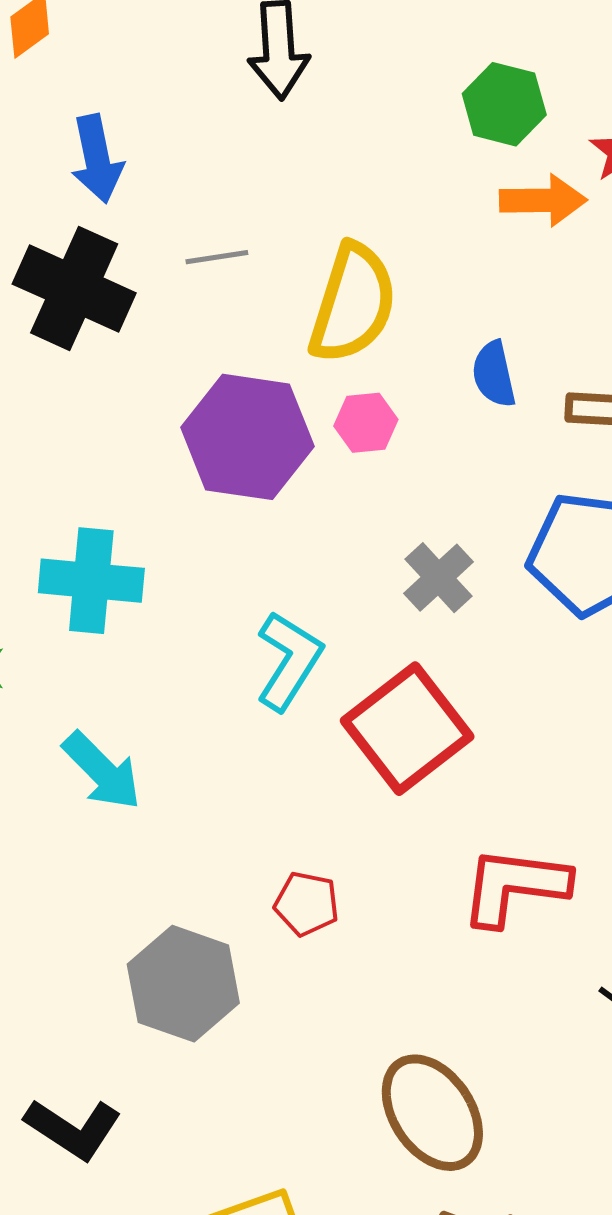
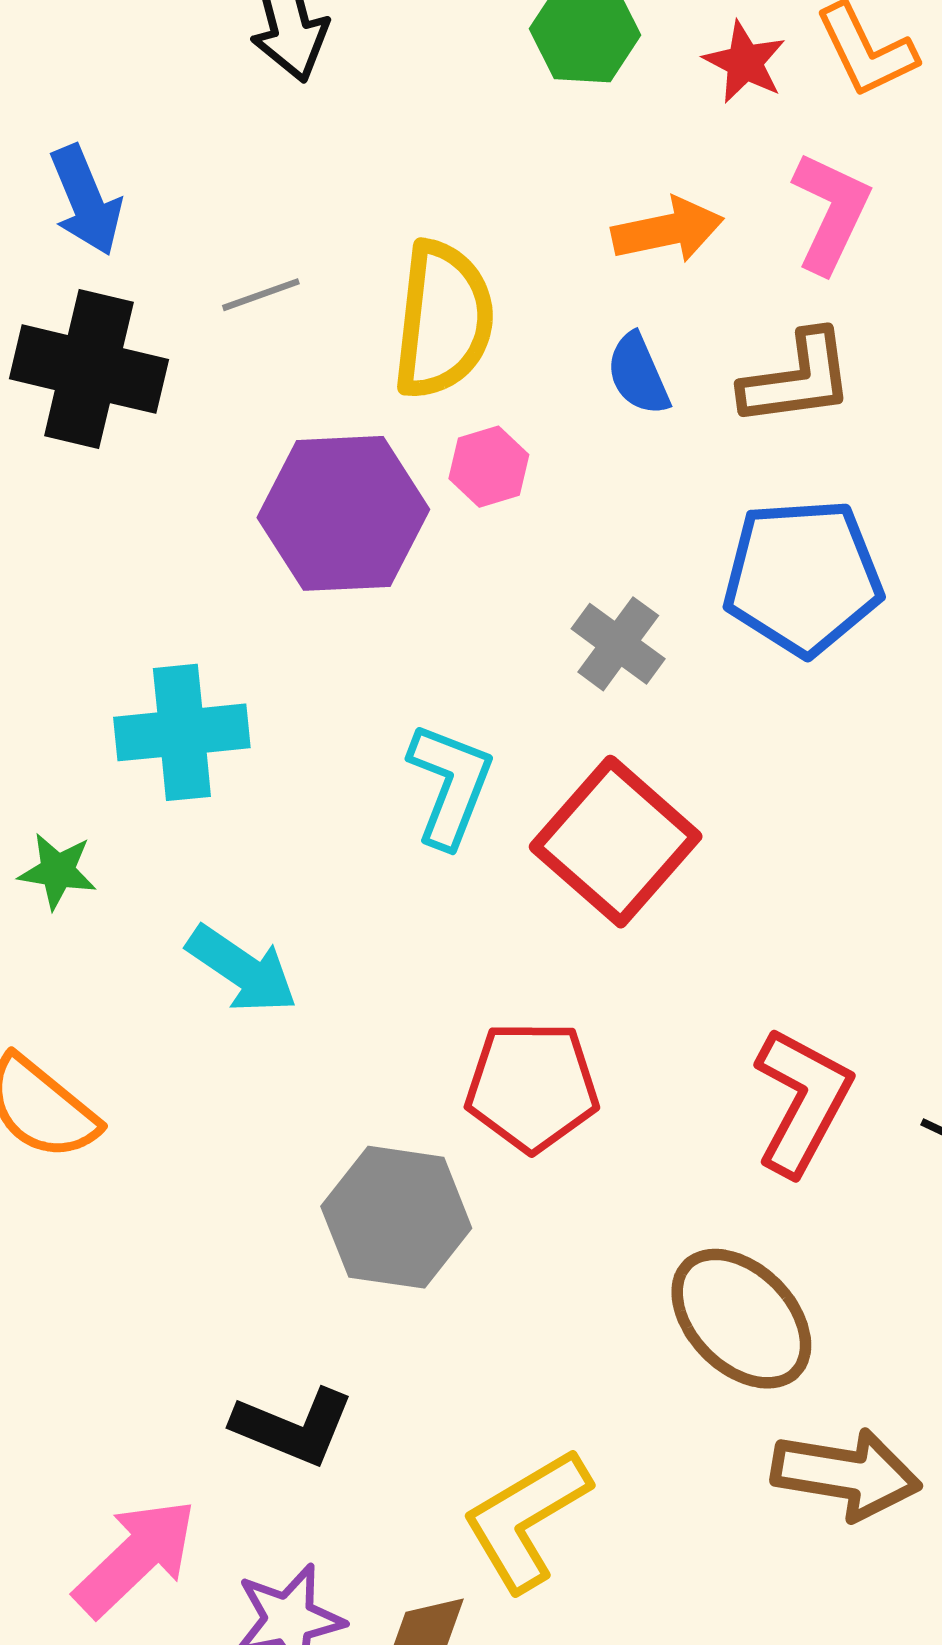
orange arrow: (543, 200) -> (668, 230), moved
red L-shape: (515, 886) -> (802, 1101), moved, turned 122
red pentagon: (307, 904) -> (532, 1086), size x1.6

